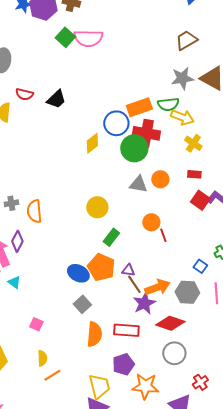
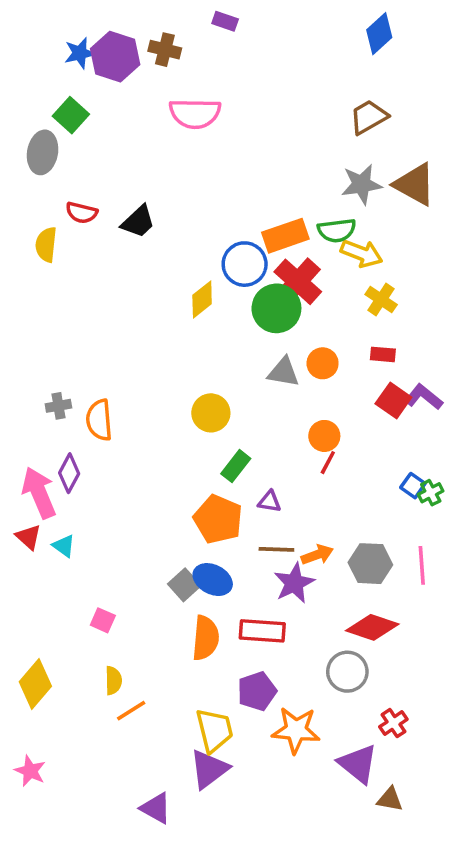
green square: (65, 37) -> (71, 115), moved
red cross: (146, 133) -> (298, 282), turned 32
orange circle: (151, 222) -> (324, 436), moved
red line: (163, 235) -> (328, 463), turned 48
blue square: (200, 266) -> (413, 486), moved
purple triangle: (128, 270) -> (269, 502), moved
blue ellipse: (78, 273) -> (213, 580), moved
brown line: (134, 284) -> (276, 549), turned -54
orange arrow: (157, 287) -> (317, 555), size x0.7
red diamond: (170, 323) -> (372, 627), moved

